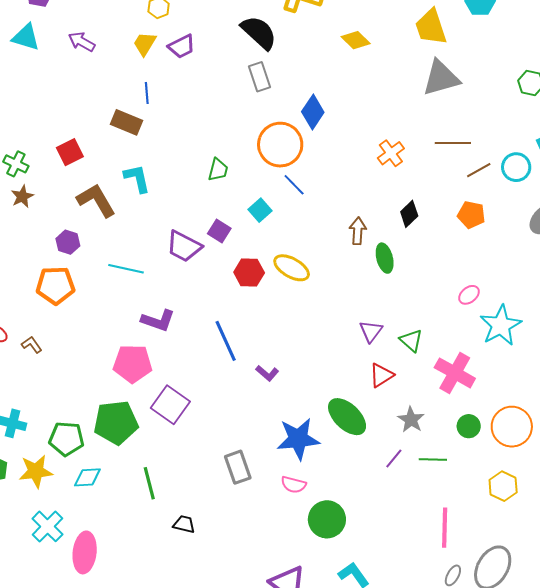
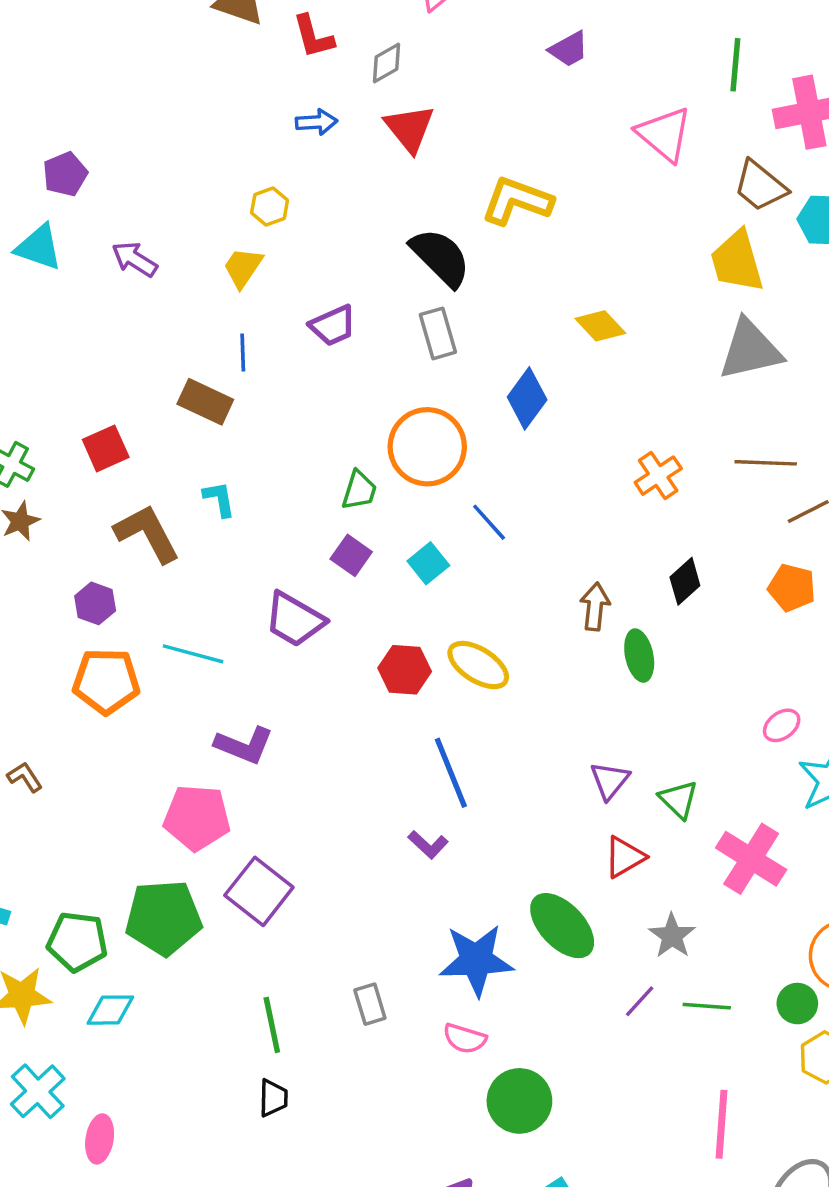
yellow diamond: (356, 40) -> (600, 326), moved
purple trapezoid: (182, 47) -> (333, 326), moved
orange circle: (280, 145) -> (427, 447), moved
cyan L-shape: (137, 178) -> (219, 499), size x0.7
purple square: (219, 231) -> (351, 555), moved
orange pentagon: (55, 285) -> (106, 681), moved
blue line: (226, 341) -> (451, 773), moved
green circle: (469, 426) -> (797, 1004), moved
gray rectangle: (238, 467) -> (370, 1004), size x0.7
green line: (149, 483) -> (272, 1025), moved
black trapezoid: (184, 524) -> (273, 1098), turned 75
pink ellipse: (85, 552) -> (100, 1139), size x0.7

